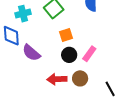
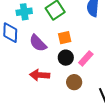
purple semicircle: (31, 53) -> (38, 43), moved
red arrow: (57, 79) -> (40, 75), moved

